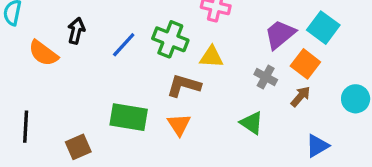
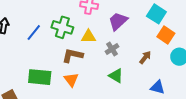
purple trapezoid: (280, 34) -> (118, 21), moved
orange square: (305, 64) -> (166, 35), moved
gray cross: (266, 77) -> (112, 49), moved, turned 32
blue triangle: (317, 146) -> (157, 87), turned 49

